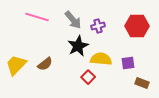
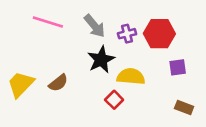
red hexagon: (137, 26) -> (159, 34), moved
purple square: (128, 63) -> (178, 67), moved

